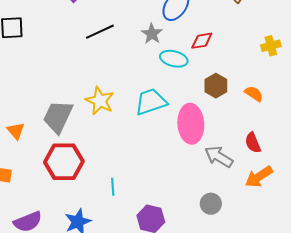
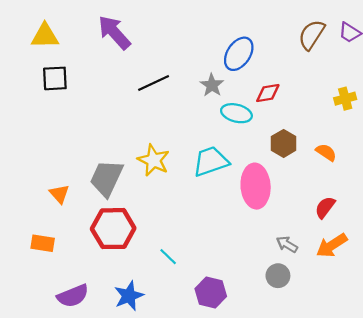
red semicircle: (253, 143) -> (325, 207), turned 60
gray arrow: (219, 157) -> (287, 244), moved, size x0.7
cyan line: (113, 187) -> (168, 257), turned -42

